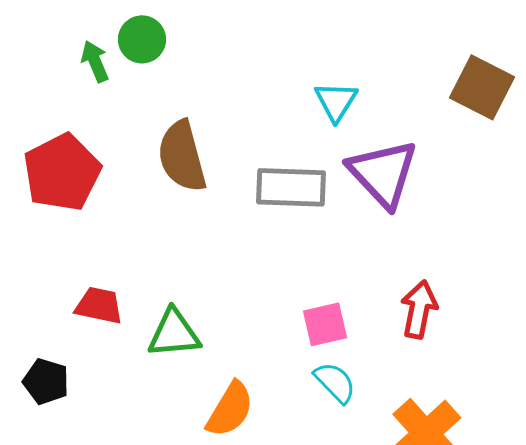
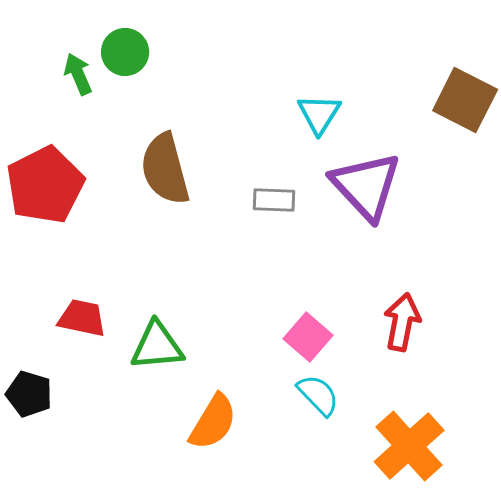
gray rectangle: (291, 187) -> (274, 200), size x0.6
pink square: (325, 324) -> (308, 337), turned -36

